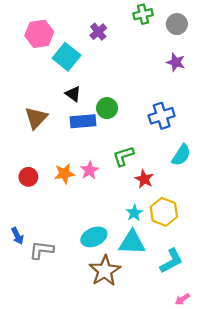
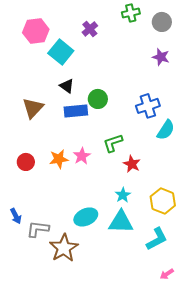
cyan semicircle: (181, 155) -> (166, 130), moved
yellow hexagon: (164, 212) -> (163, 201), moved
brown star: (105, 271) -> (64, 248), moved

